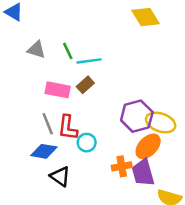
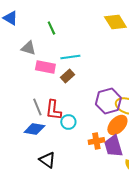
green line: (68, 51) -> (51, 28), moved
pink rectangle: (58, 90) -> (45, 67), moved
black triangle: (60, 176) -> (47, 160), moved

